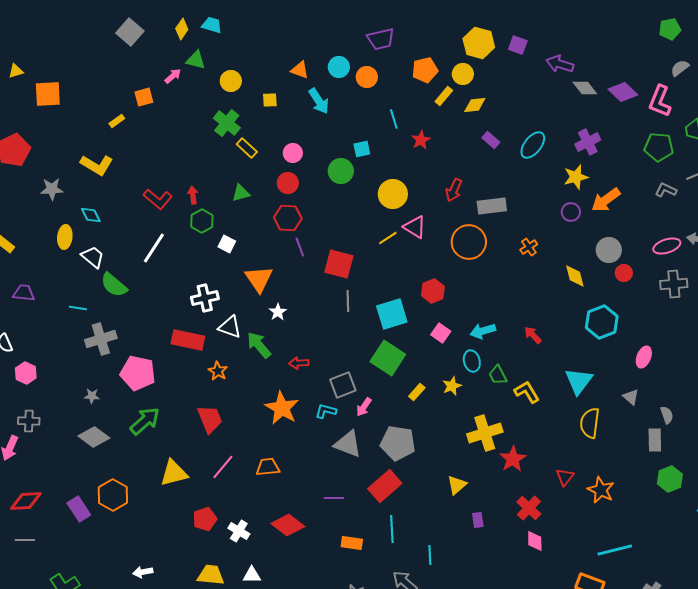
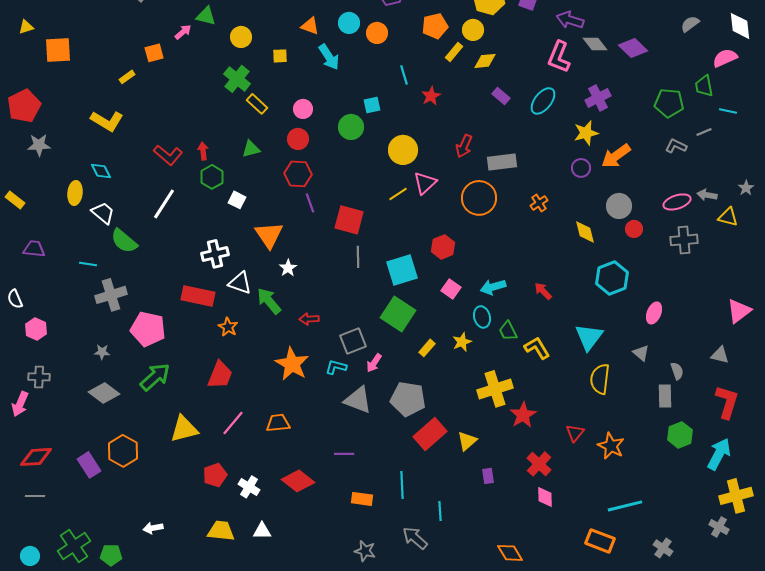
pink L-shape: (660, 101) -> (559, 57), moved
gray star: (52, 189) -> (39, 145), moved
pink triangle: (415, 227) -> (425, 183), turned 45
red trapezoid: (210, 419) -> (220, 375), turned 44
red rectangle: (385, 486) -> (430, 434), moved

